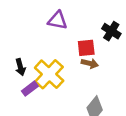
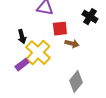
red square: (86, 48) -> (60, 29), moved
black arrow: (20, 67) -> (22, 37), moved

